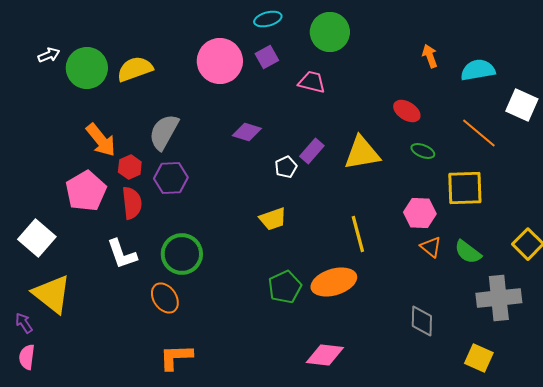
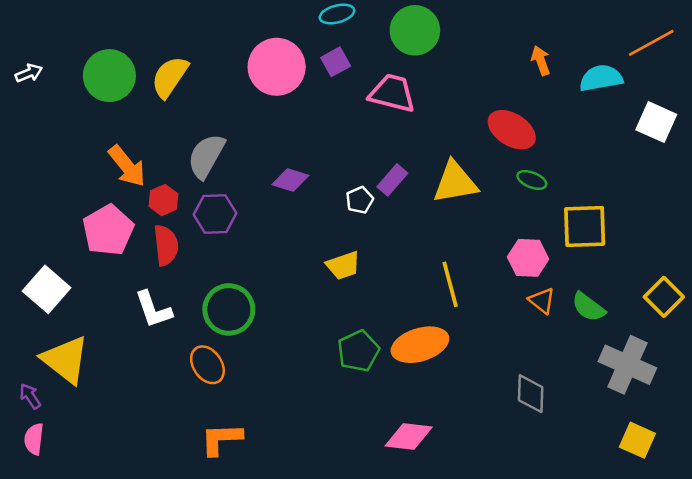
white arrow: (49, 55) -> (29, 73), moved
yellow semicircle: (135, 69) -> (170, 77), turned -36
pink trapezoid: (312, 82) -> (392, 93), size x1.4
red ellipse: (407, 111) -> (512, 130), size x1.4
purple diamond: (247, 132) -> (290, 180), moved
orange line: (479, 133) -> (651, 43), moved, turned -69
gray cross: (499, 298) -> (627, 365), turned 30
yellow square: (479, 358) -> (637, 440), moved

